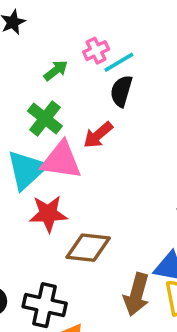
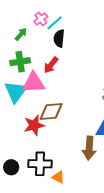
green cross: (45, 118) -> (20, 62), turned -36
red star: (48, 214) -> (34, 125), moved
brown diamond: (88, 248) -> (51, 111), moved

